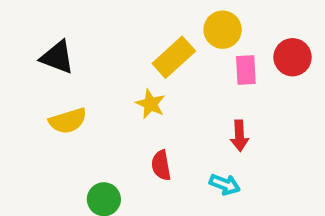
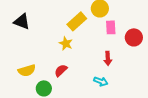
red circle: (293, 57) -> (134, 37), moved
yellow semicircle: (68, 121) -> (27, 70), moved
red semicircle: (161, 165) -> (61, 70), moved, turned 56

